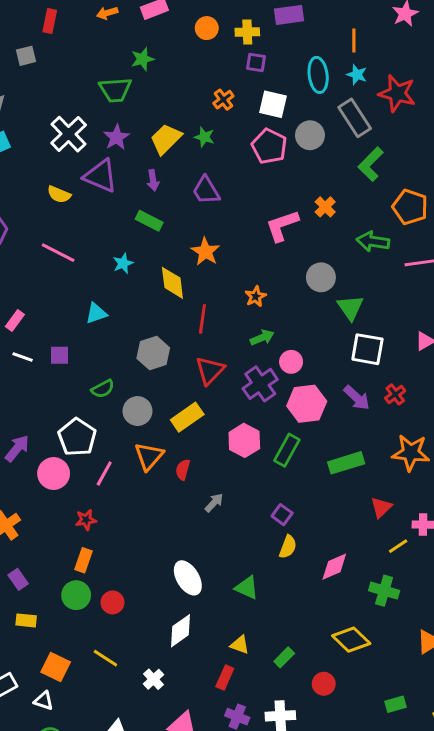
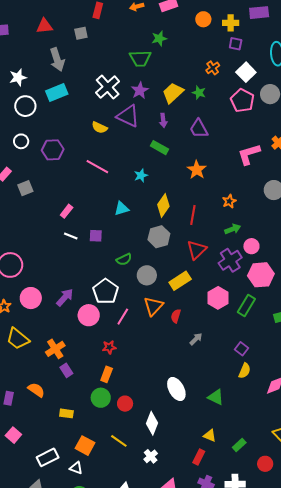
white square: (273, 104) -> (246, 72), turned 30
yellow diamond: (172, 283) -> (163, 205), moved, turned 40
purple rectangle: (18, 579) -> (66, 370), moved
white diamond: (181, 631) -> (152, 423), moved, turned -35

